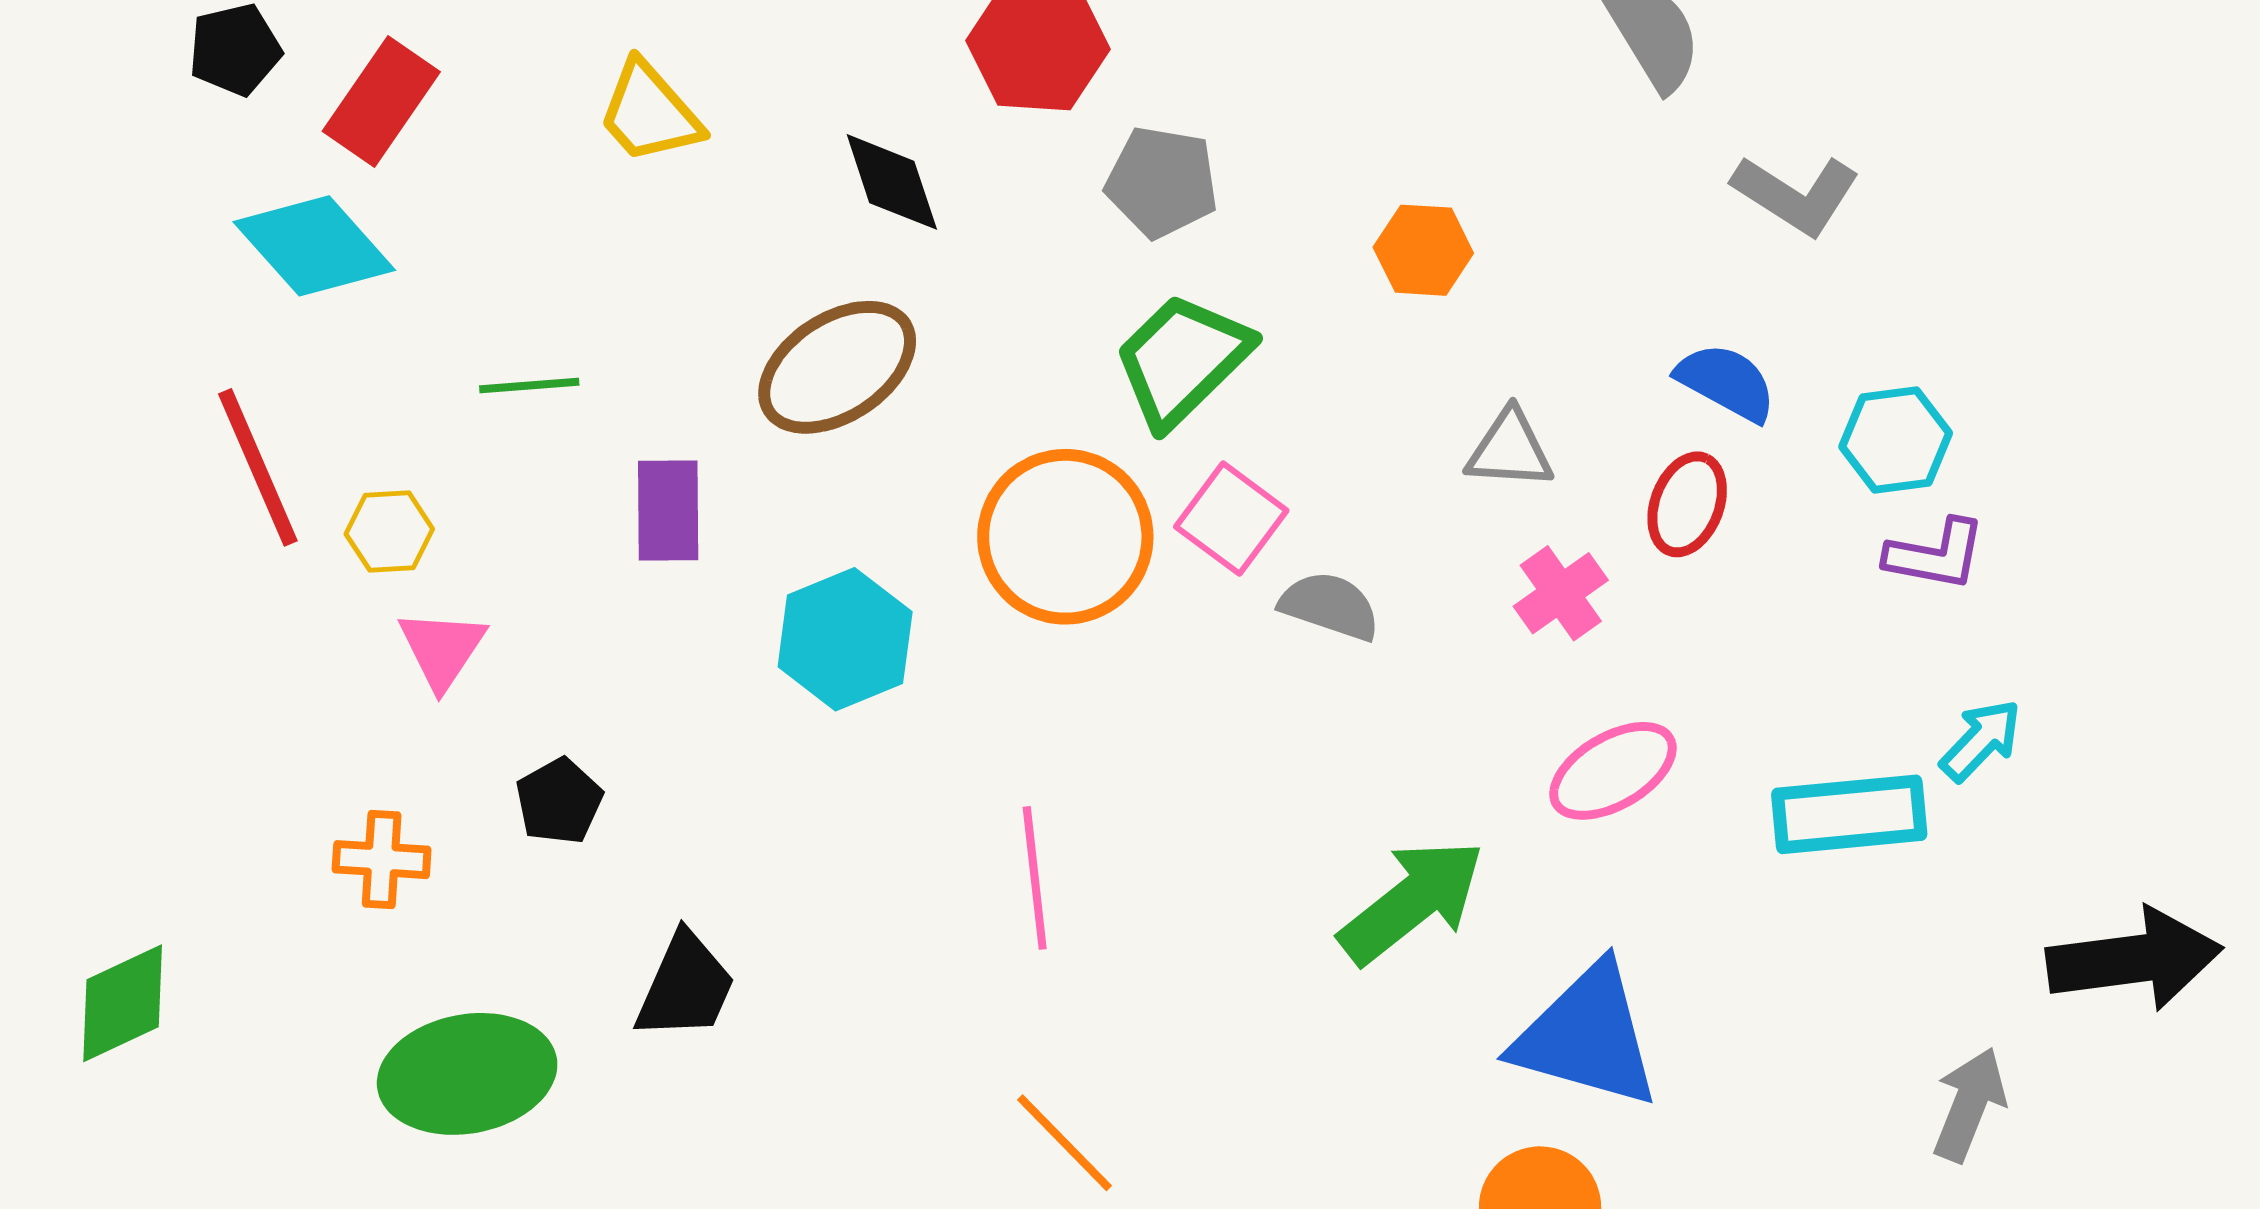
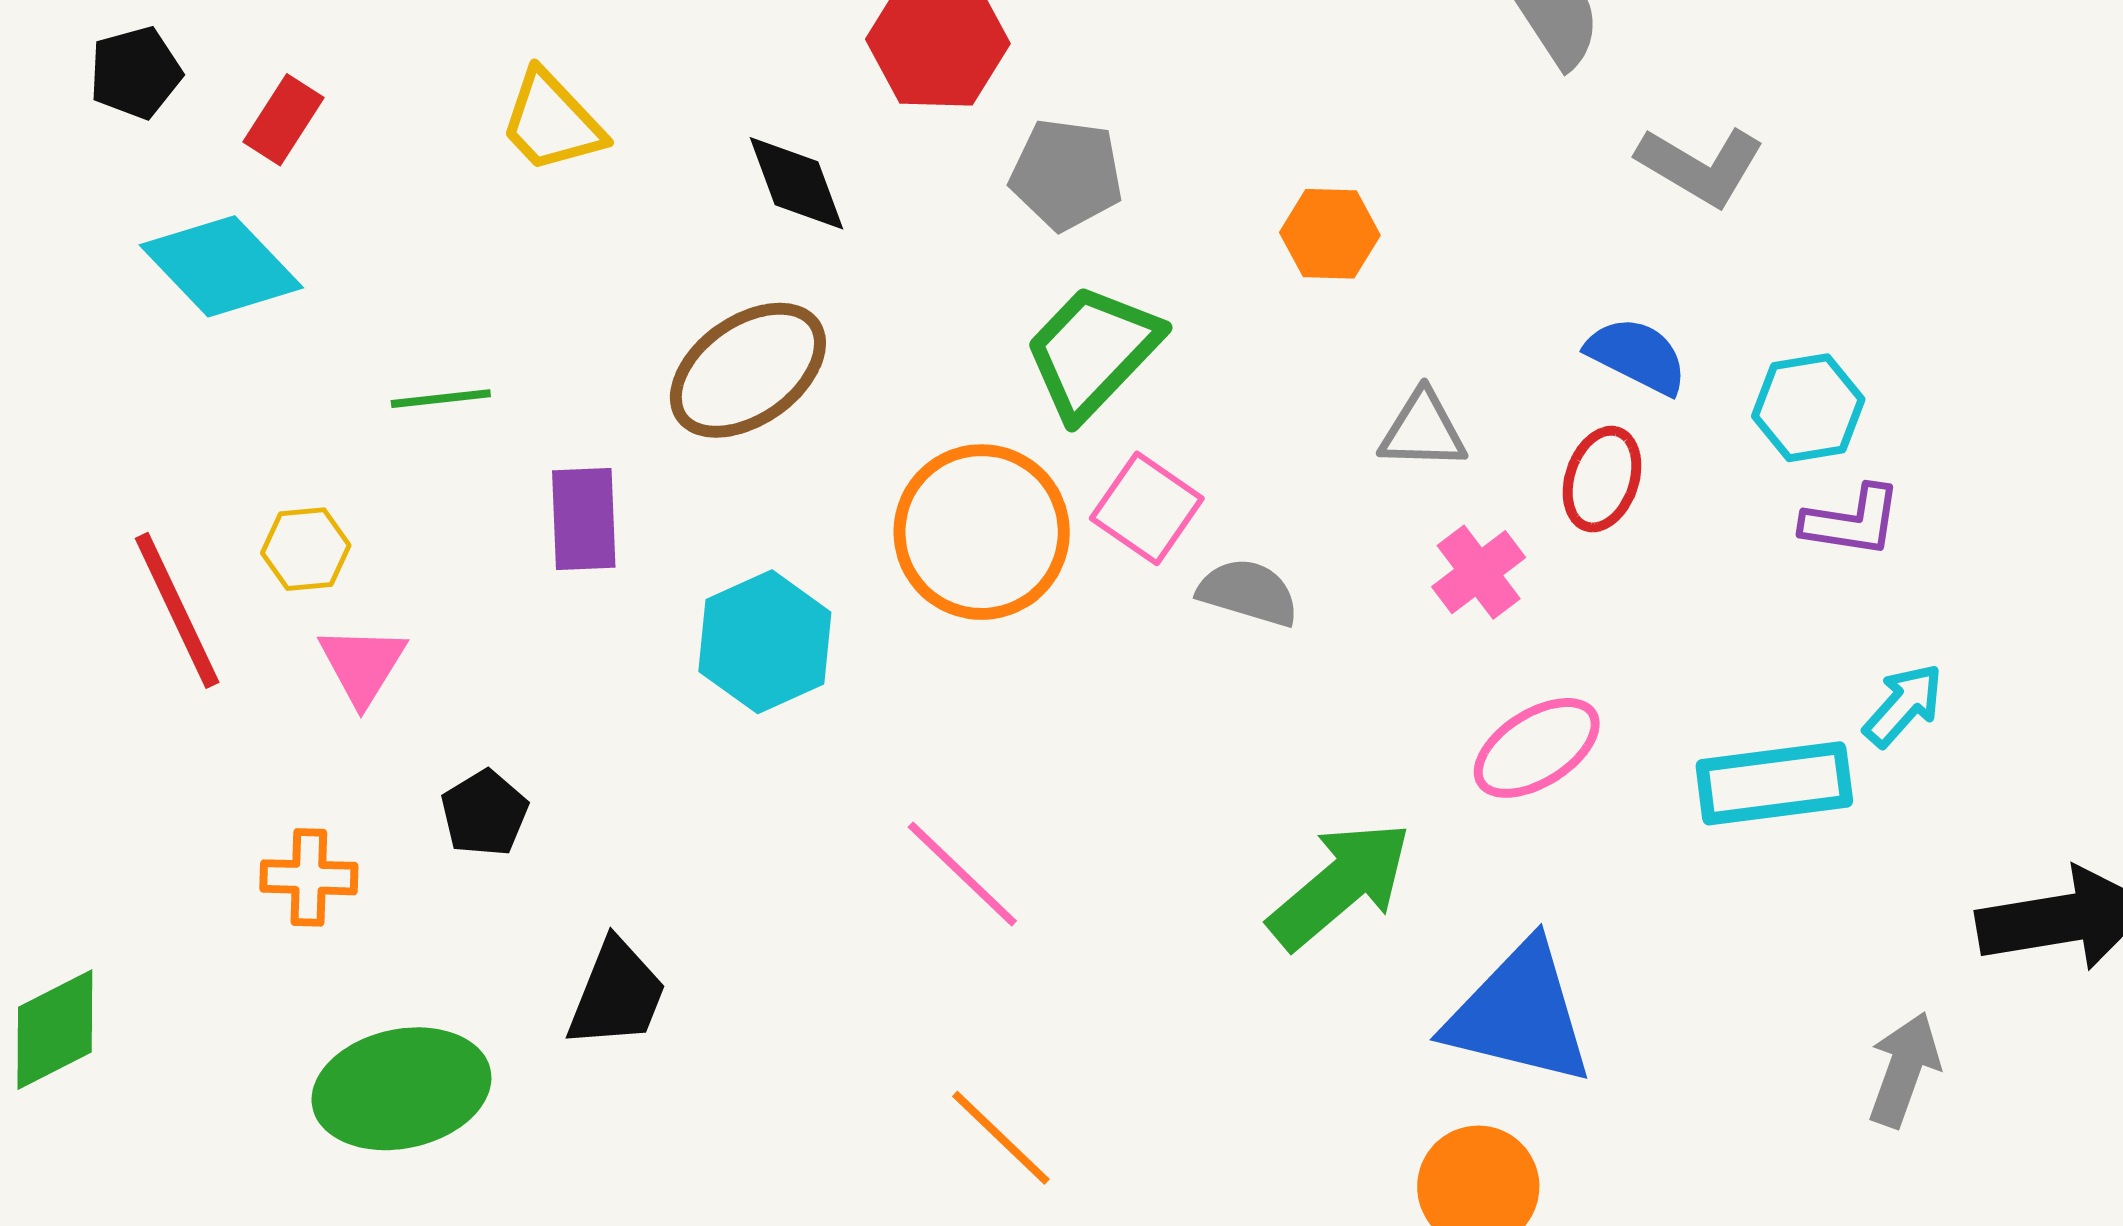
red rectangle: (381, 101) -> (283, 120), size x0.7
red line: (258, 467) -> (177, 610), moved
pink line: (1035, 878) -> (962, 874), turned -38

